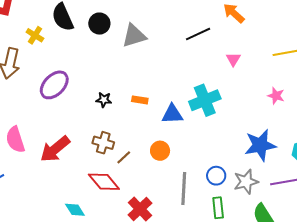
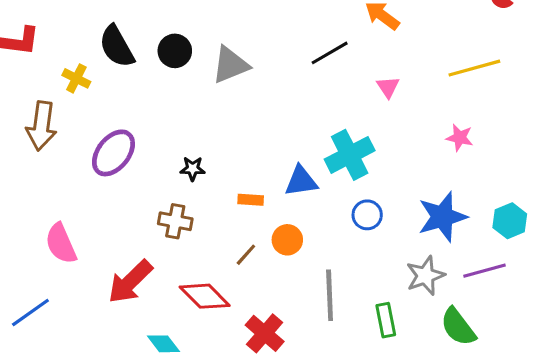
orange rectangle: (140, 100) -> (251, 200), moved
brown cross: (103, 143) -> (175, 221), moved
red arrow: (55, 149) -> (130, 282), moved
brown line: (124, 157) -> (246, 255), moved
blue circle: (216, 176) -> (367, 215), moved

